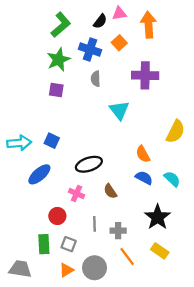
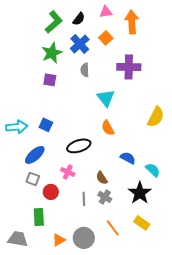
black semicircle: (100, 21) -> (79, 19), moved
blue cross: (90, 49) -> (80, 44), turned 30
orange semicircle: (143, 154) -> (108, 128), moved
cyan semicircle: (172, 179) -> (153, 170), moved
brown semicircle: (110, 191) -> (102, 178), moved
gray cross: (118, 231) -> (105, 197), moved, turned 32
gray square: (69, 244) -> (33, 179), moved

